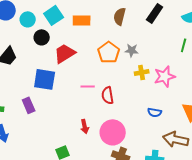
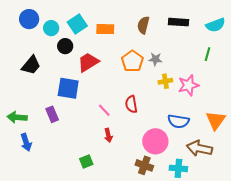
black rectangle: (155, 13) -> (178, 22), turned 60
pink line: (88, 86) -> (104, 110), moved, turned 48
blue semicircle: (155, 112) -> (178, 121), size x1.5
pink circle: (113, 132) -> (155, 141), moved

